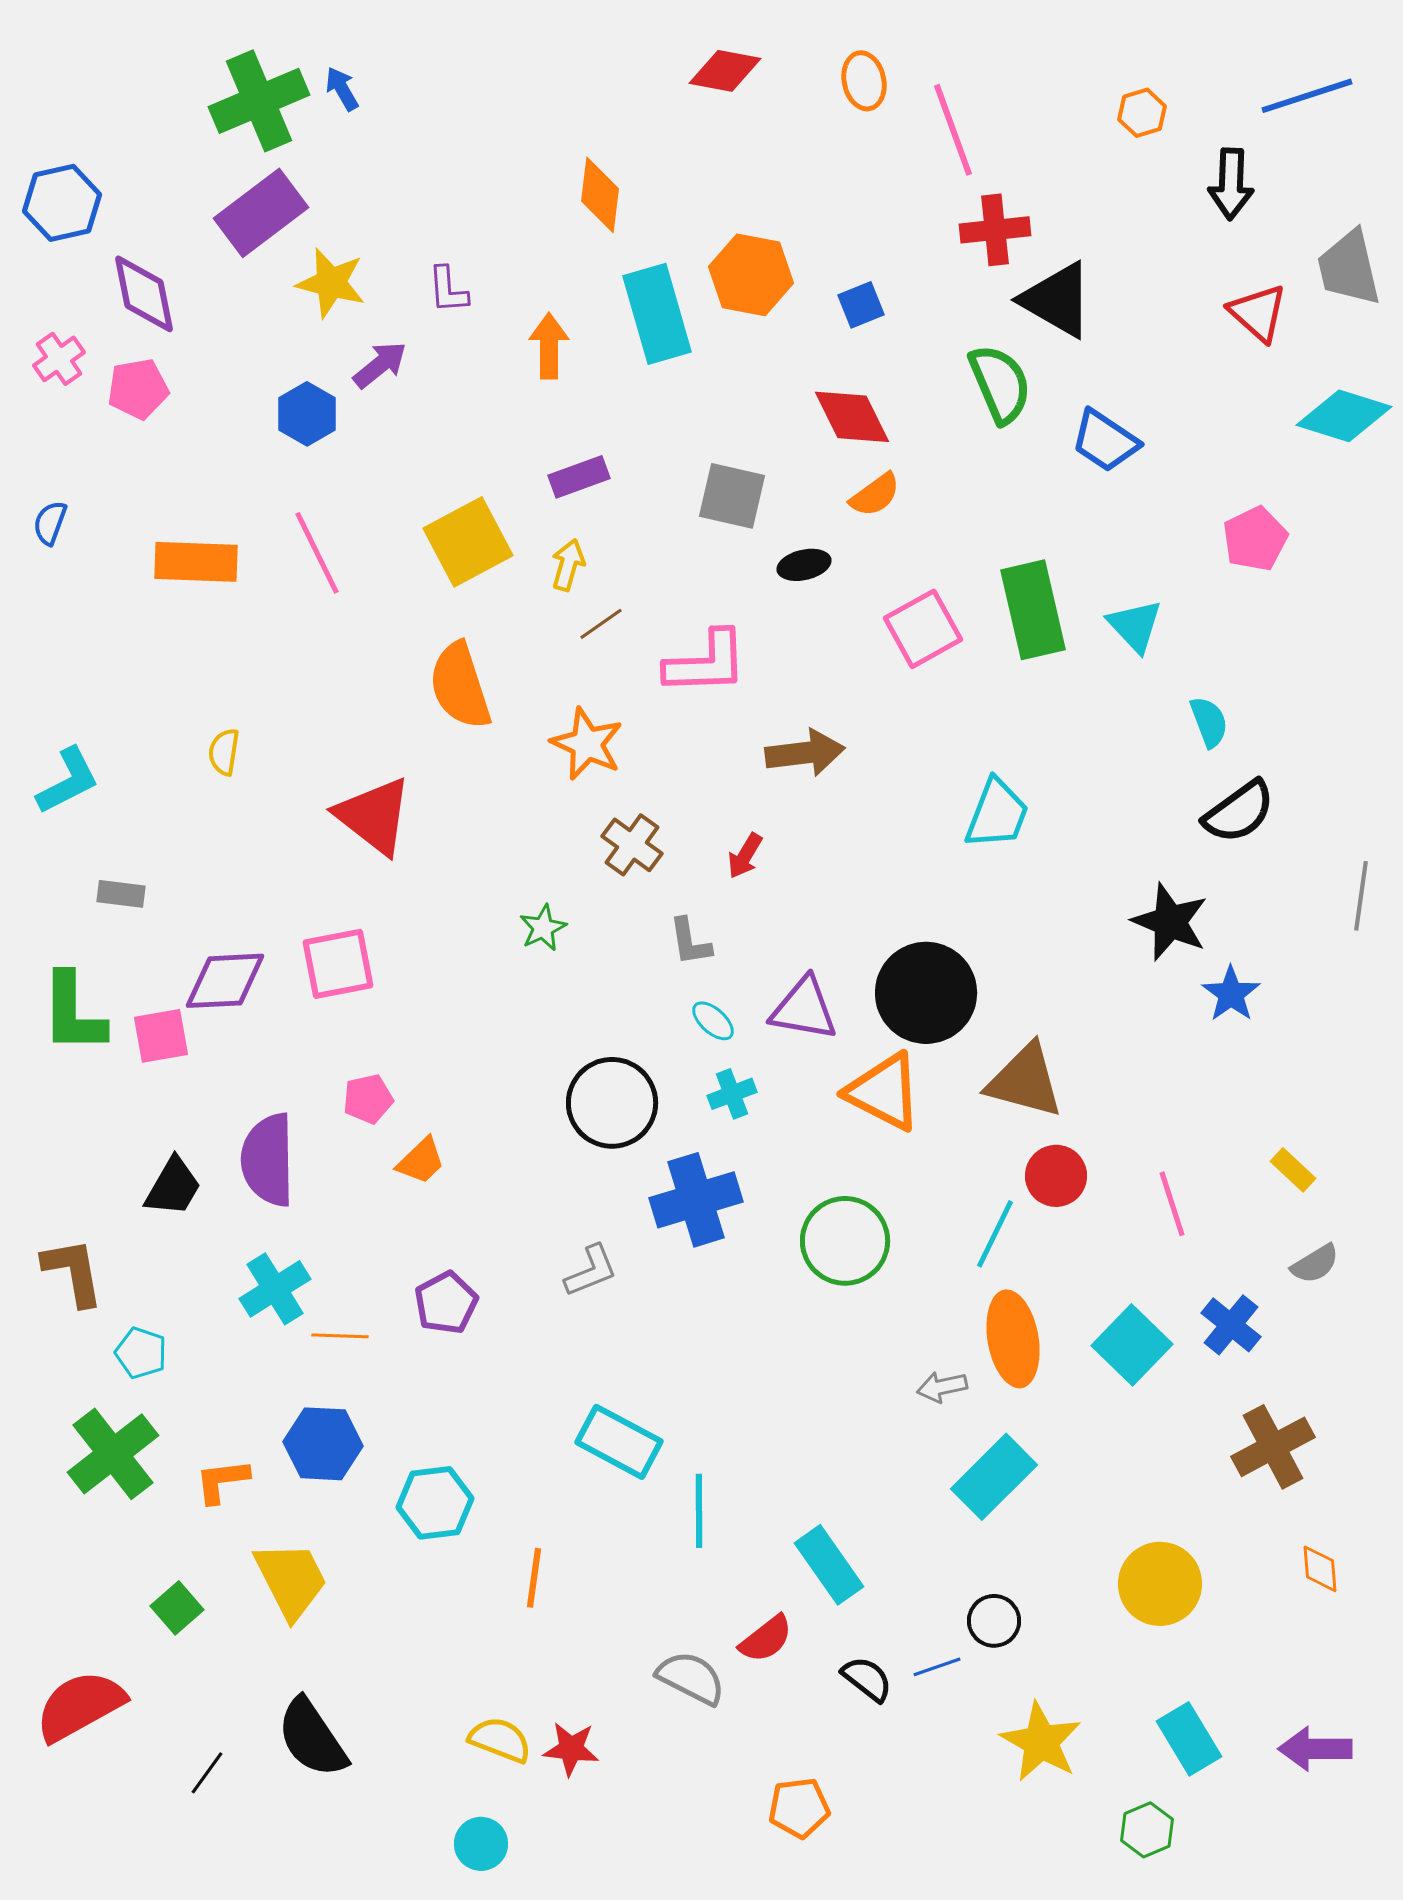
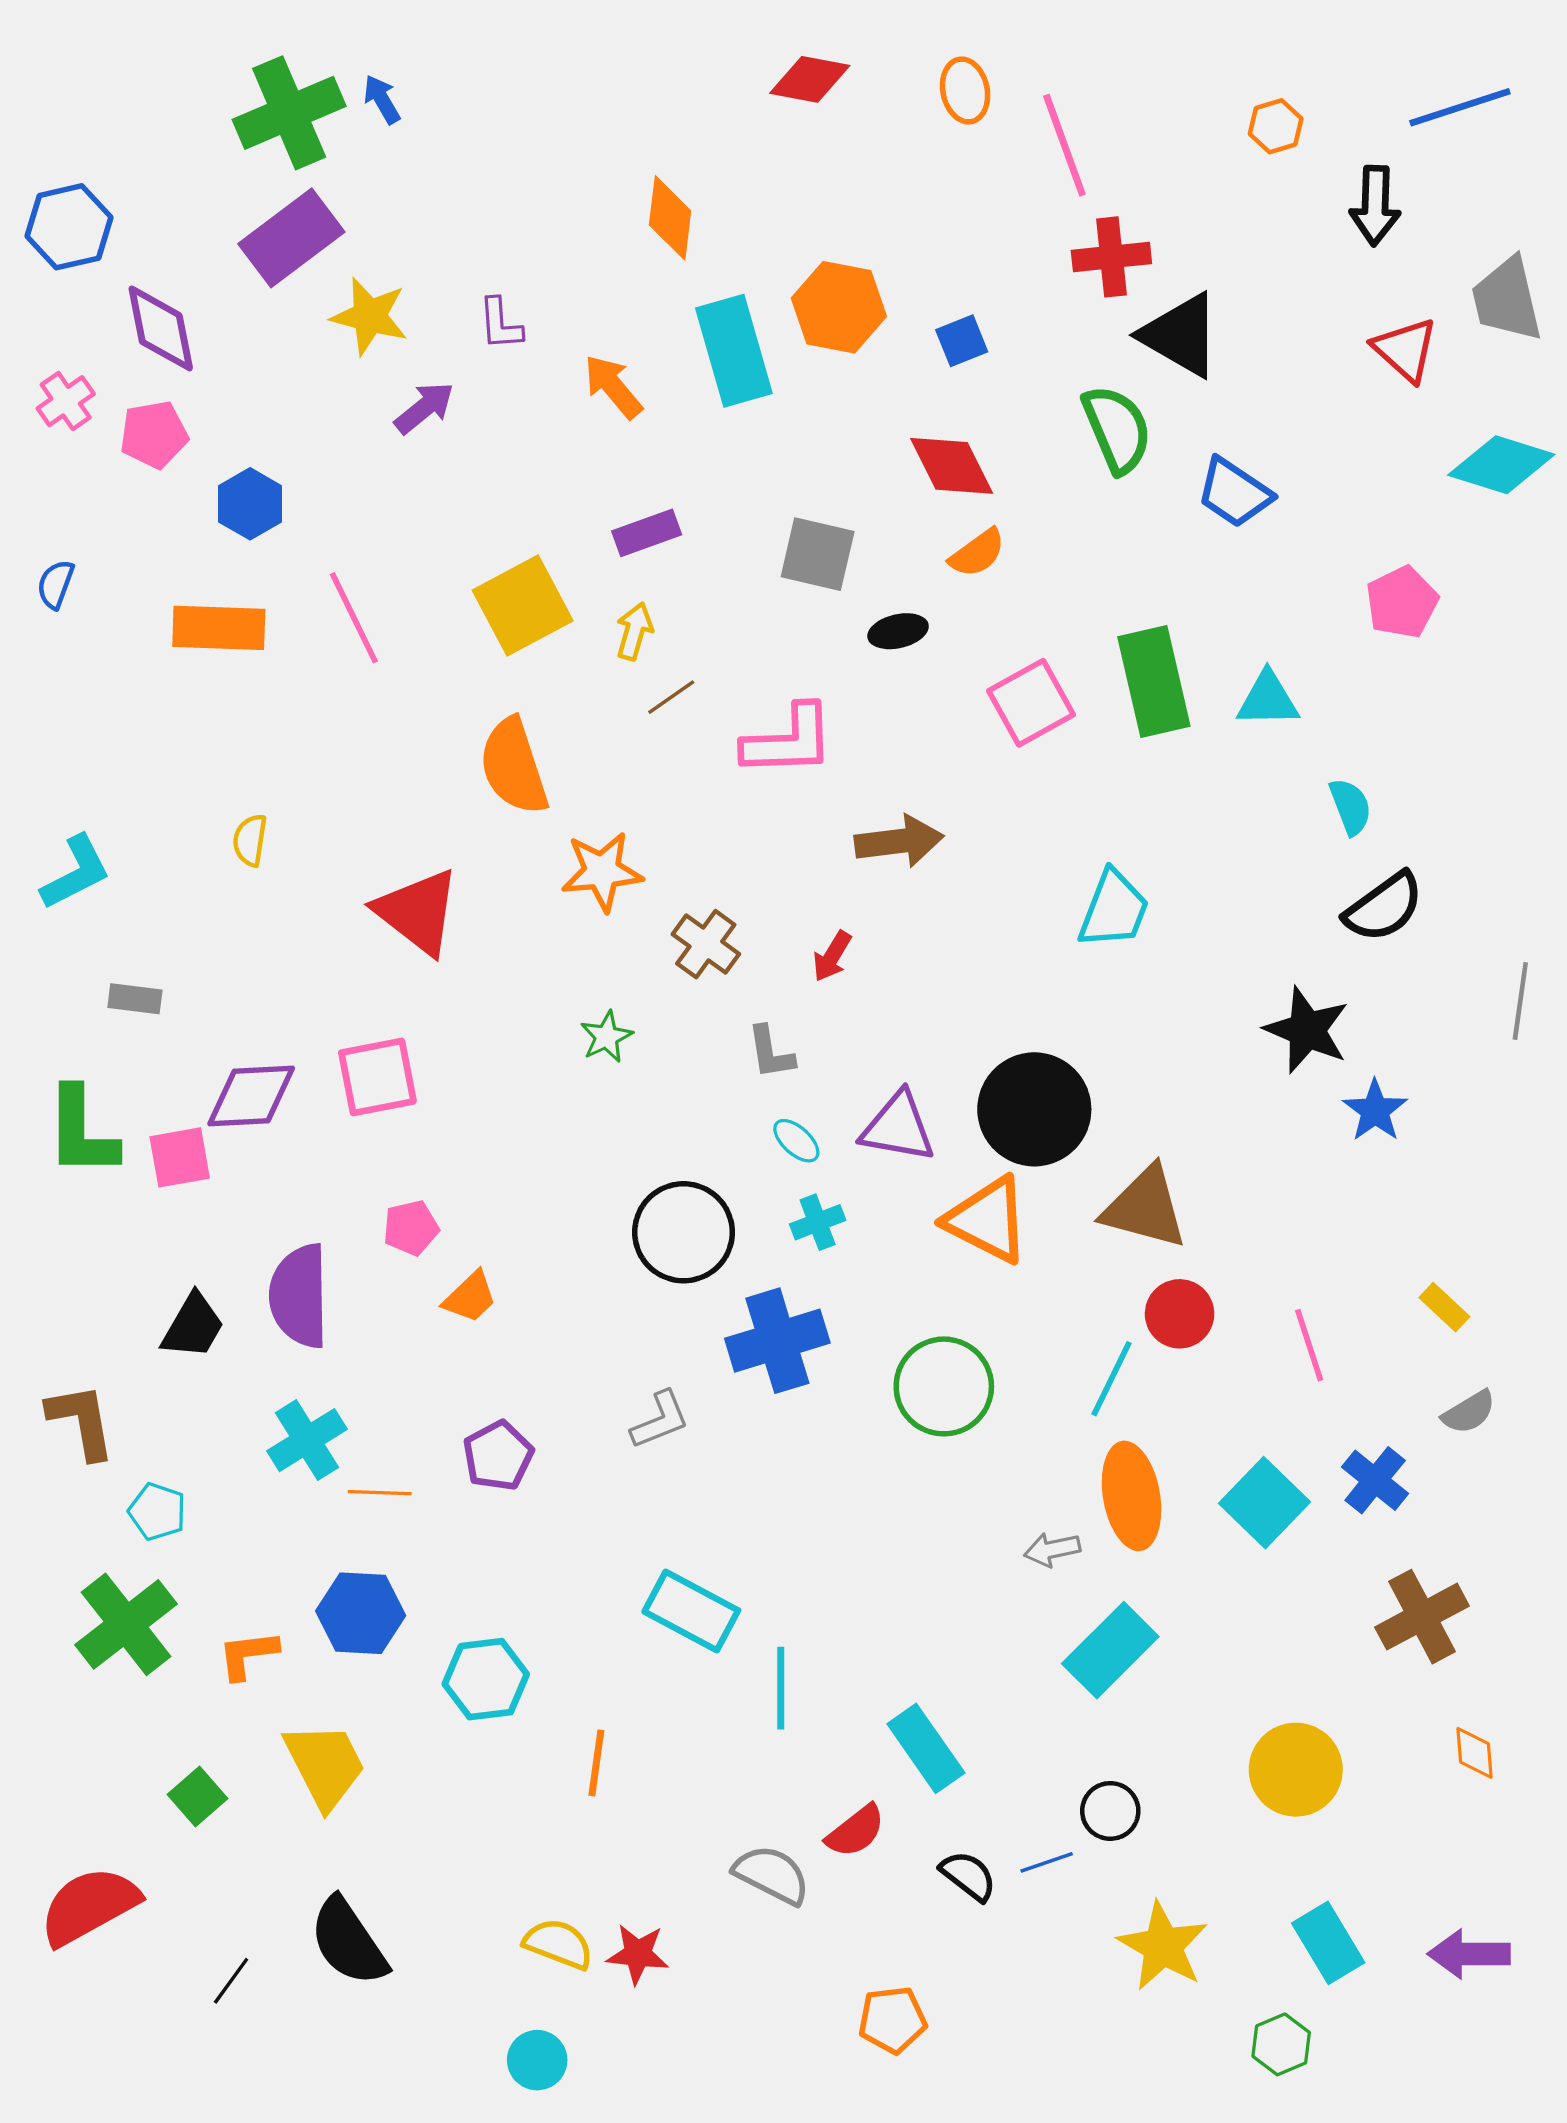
orange arrow: (549, 346) -> (613, 387), turned -40
blue hexagon: (307, 414) -> (250, 504), moved
cyan triangle: (1135, 626) -> (1268, 699), turned -48
orange star: (587, 744) -> (602, 871), moved, turned -30

